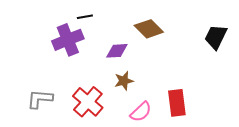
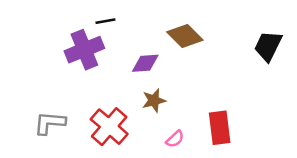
pink semicircle: (141, 112) -> (175, 139), size x0.7

